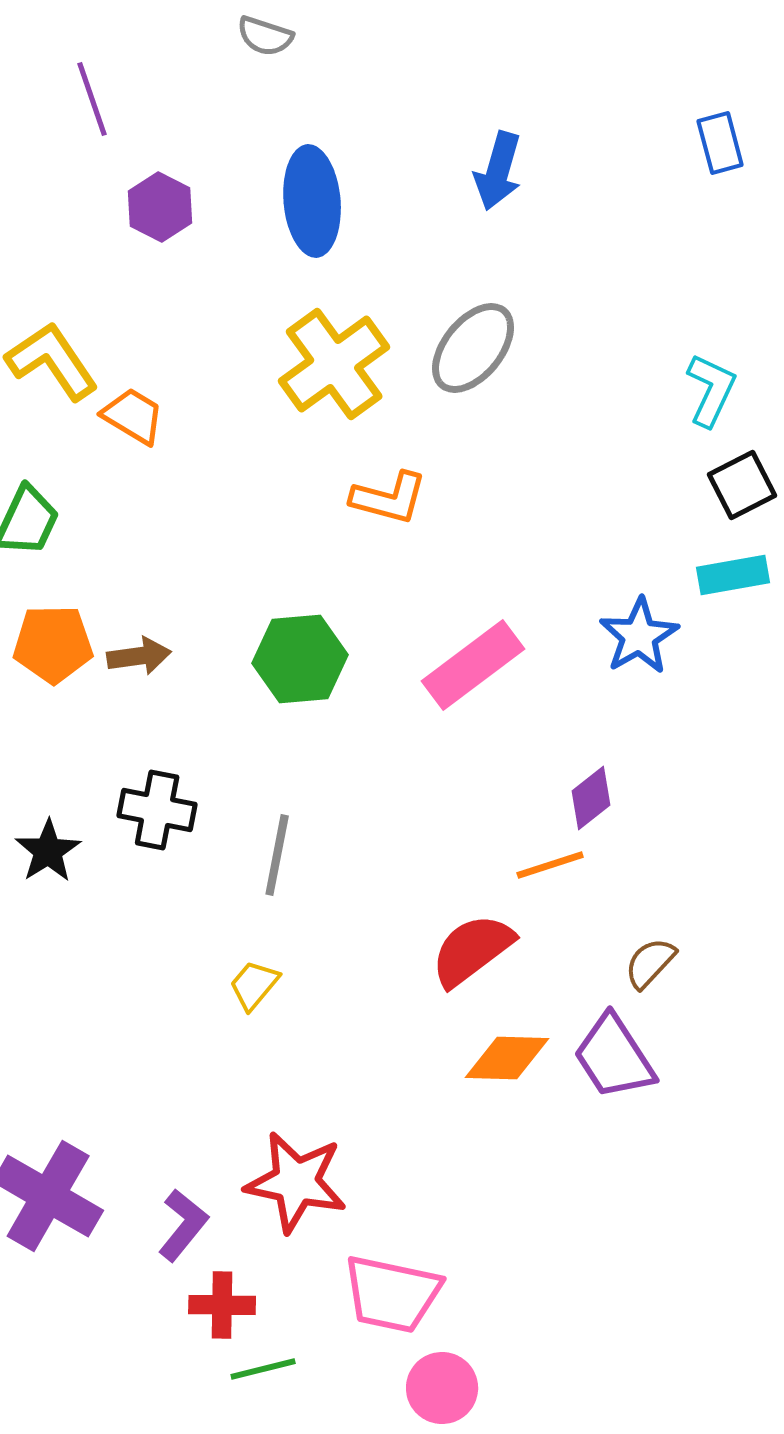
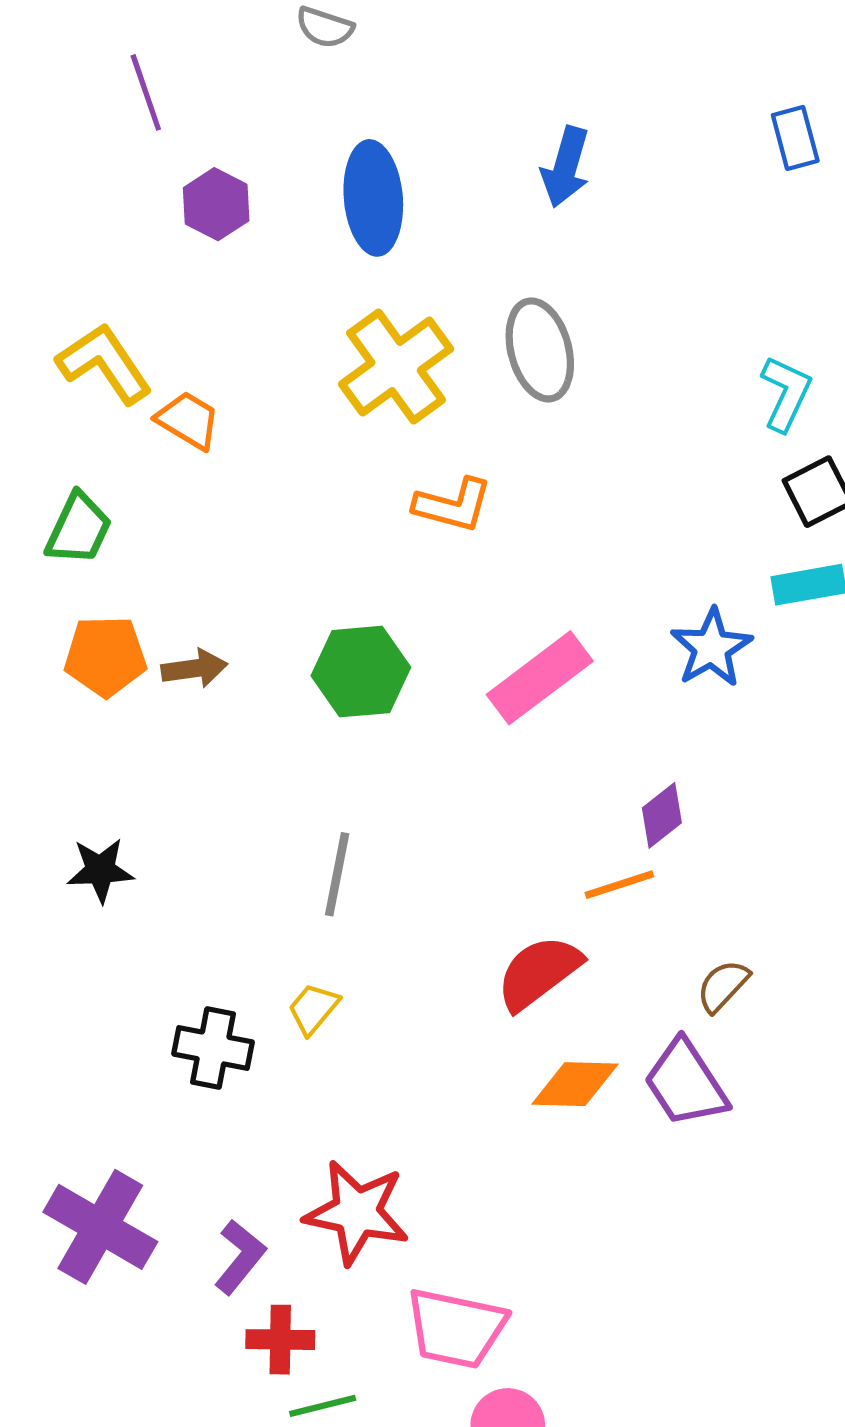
gray ellipse: (473, 348) -> (540, 350), turned -54
black cross: (157, 810) -> (213, 1048), moved
black star: (48, 851) -> (100, 870), turned 30

